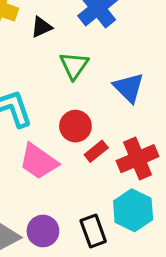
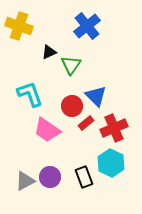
black triangle: (41, 27) -> (49, 52), moved
blue triangle: (129, 88) -> (96, 96), moved

